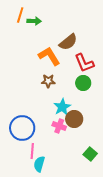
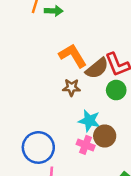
brown semicircle: (68, 42) -> (97, 68), moved
cyan star: (62, 107) -> (89, 121), turned -30

